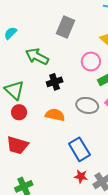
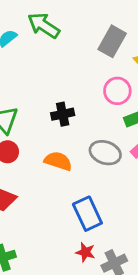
gray rectangle: (66, 27) -> (112, 41), moved
green arrow: (37, 57) -> (44, 25), moved

